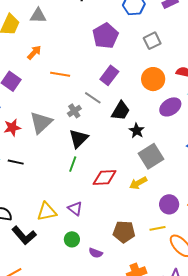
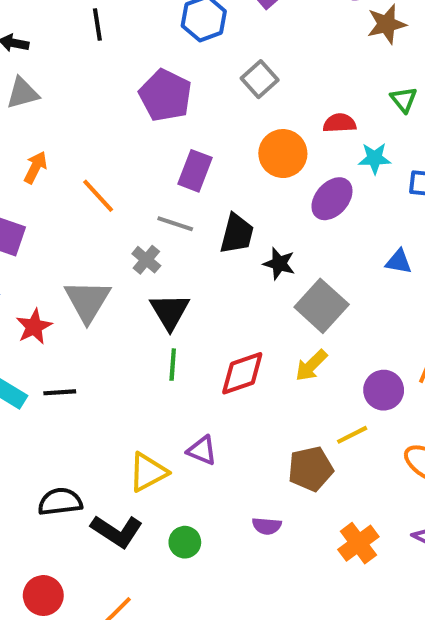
orange line: (60, 74) -> (98, 196), turned 54
yellow line: (158, 228) -> (352, 435), moved
green circle: (72, 239) -> (185, 542), moved

